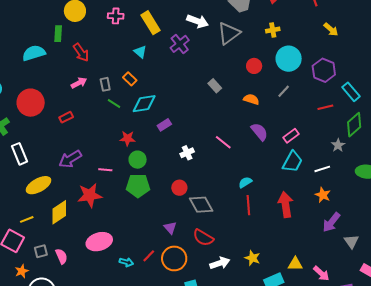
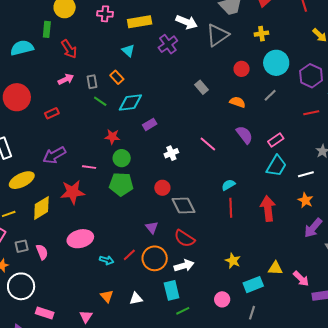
yellow rectangle: (150, 23) -> (140, 22), turned -70
white arrow: (220, 263) -> (184, 266), moved

